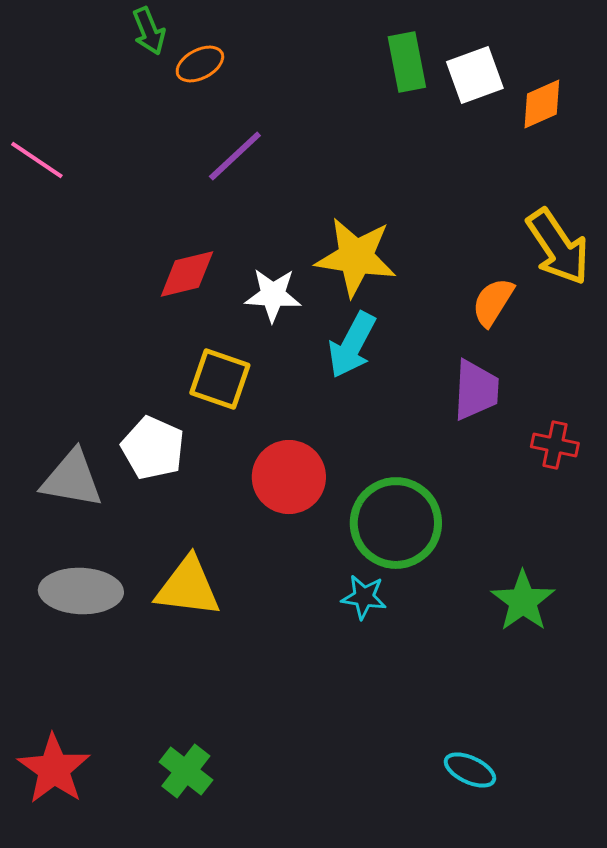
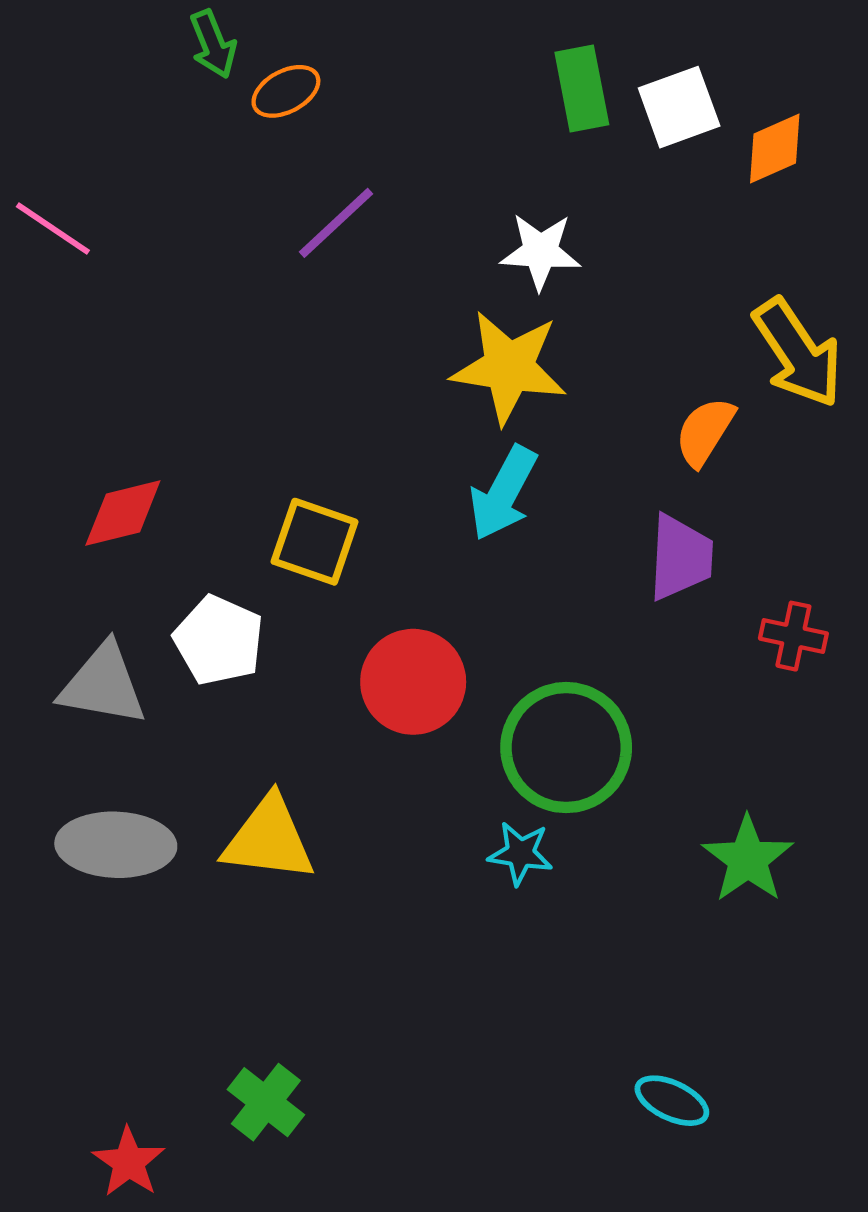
red diamond: (187, 274) -> (123, 513), moved
white star: (273, 295) -> (540, 251), moved
red star: (54, 769) -> (129, 1162), moved, size x0.7

